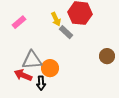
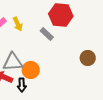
yellow arrow: (56, 19) -> (18, 24), moved

